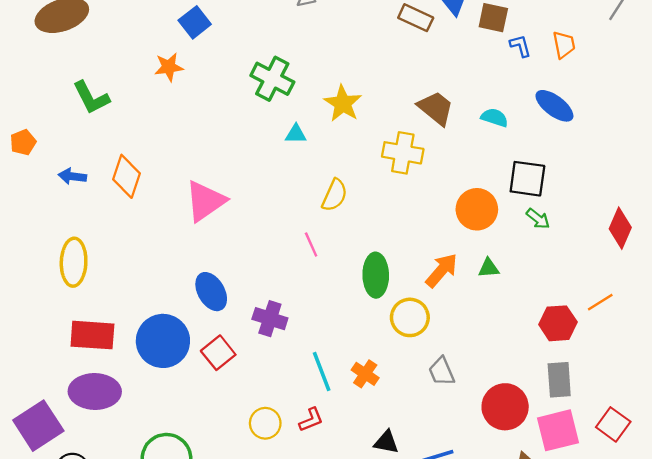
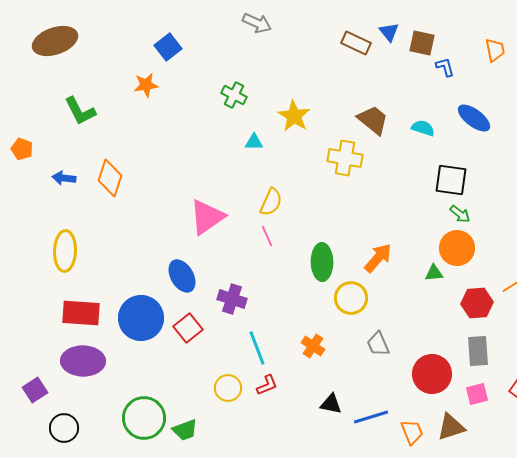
orange trapezoid: (564, 45) -> (495, 50), moved
green cross: (272, 79) -> (234, 95), size x0.7
orange pentagon: (23, 142) -> (22, 149), turned -30
yellow semicircle: (335, 195) -> (271, 202), moved
pink triangle: (205, 201) -> (207, 217), moved
orange circle: (477, 209) -> (457, 248), moved
green triangle: (489, 268) -> (434, 273), moved
cyan line: (322, 372) -> (257, 348), moved
purple square: (38, 426) -> (35, 390), size x0.6
pink square: (558, 430) -> (477, 394), size x0.6

